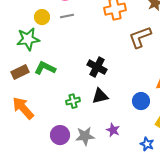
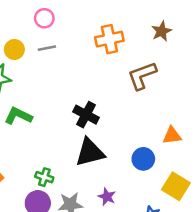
black triangle: (100, 96) -> (90, 152), size x1.4
green cross: (73, 101) -> (44, 177), moved, turned 32

